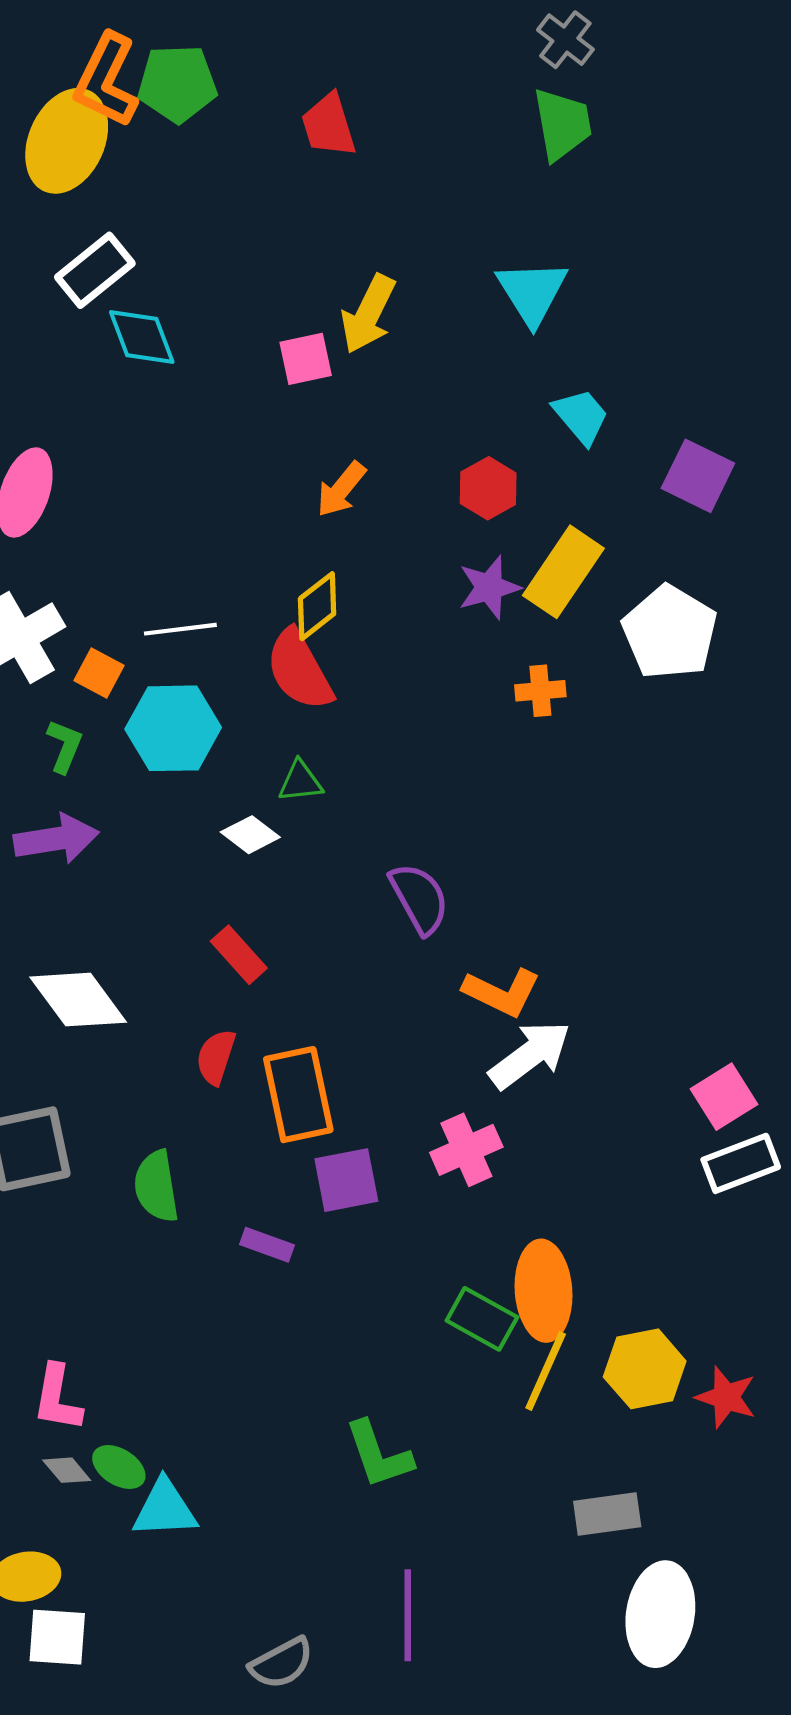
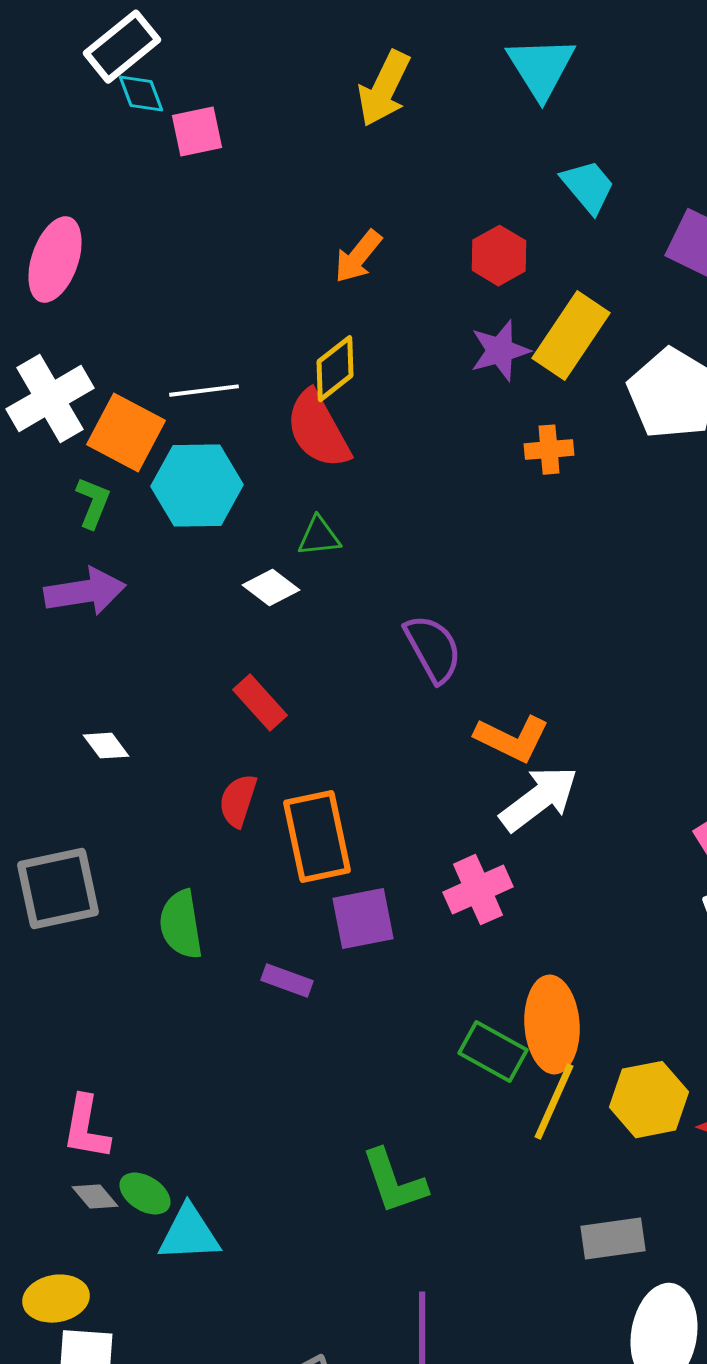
cyan diamond: (142, 337) -> (141, 94), moved, size x0.7
pink square: (306, 359) -> (197, 132), moved
orange square: (99, 673) -> (126, 433), size x1.6
white diamond: (78, 1000) -> (106, 746), size x0.5

